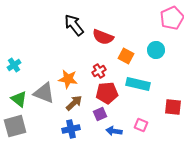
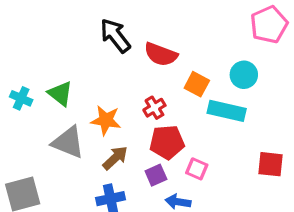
cyan cross: (14, 65) -> (21, 98), turned -32
cyan rectangle: (138, 84) -> (227, 111), moved
green triangle: (19, 99) -> (60, 94), moved
pink square: (141, 125) -> (197, 169), moved

